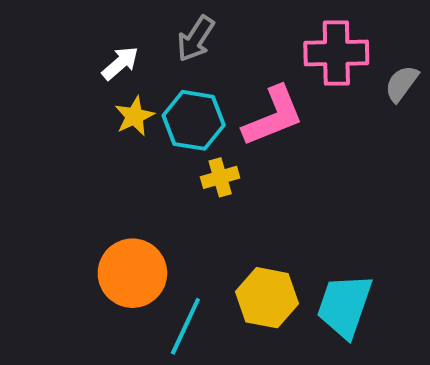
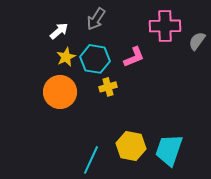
pink L-shape: (273, 116) -> (134, 57), size x0.7
orange circle: (132, 273) -> (60, 92), moved

